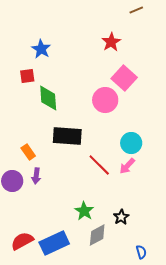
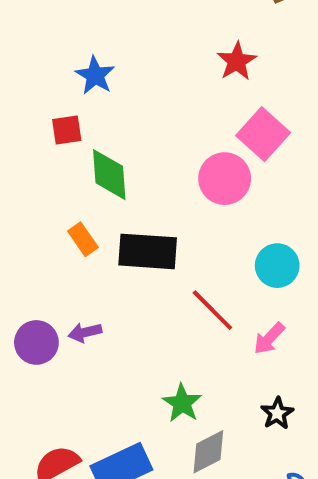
orange rectangle: (28, 152) -> (83, 239), moved
pink arrow: (127, 166) -> (269, 338), moved
purple arrow: (36, 176) -> (85, 332), turned 70
black star: (121, 217) -> (277, 413), moved

